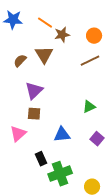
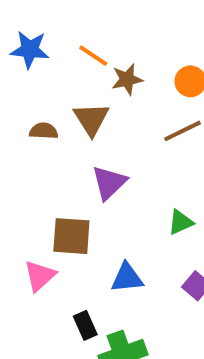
brown semicircle: (20, 61) -> (44, 131), turned 48
purple triangle: (34, 91) -> (109, 183), moved
brown square: (34, 114) -> (71, 236), size x1.5

